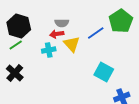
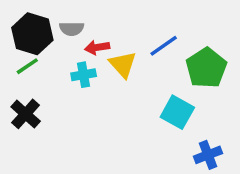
green pentagon: (121, 21) -> (206, 68), moved
gray semicircle: (62, 23) -> (72, 29), moved

